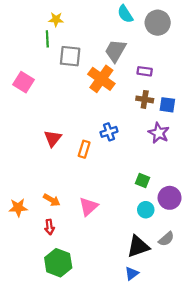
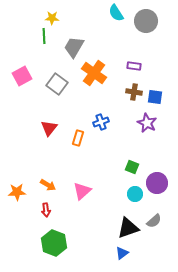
gray trapezoid: (115, 51) -> (74, 47), moved
gray square: (70, 56) -> (57, 84), moved, turned 30
pink square: (24, 82) -> (22, 76), turned 30

